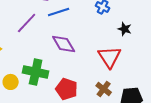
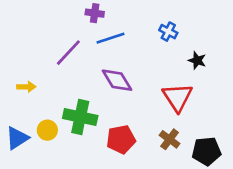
red pentagon: (67, 89) -> (121, 139), turned -30

